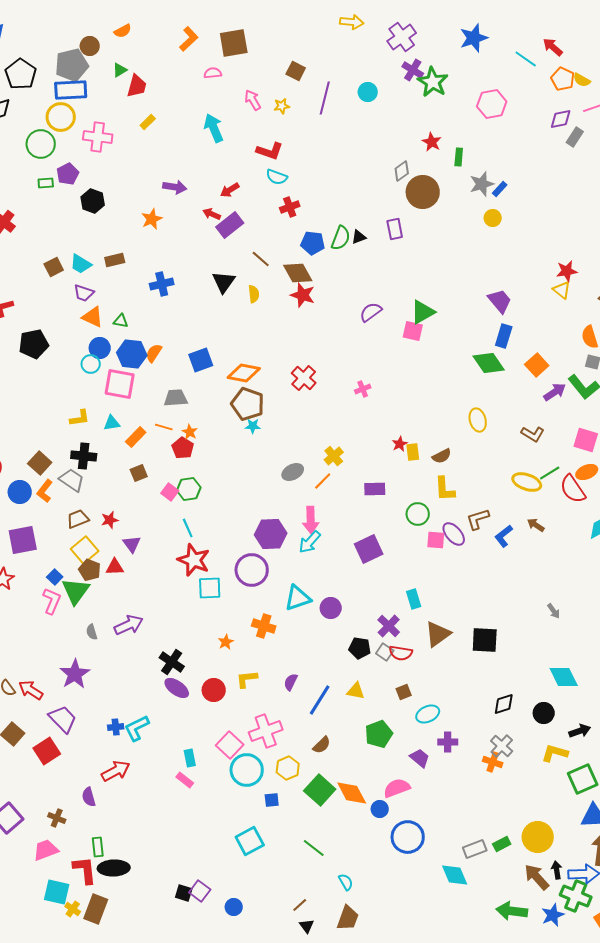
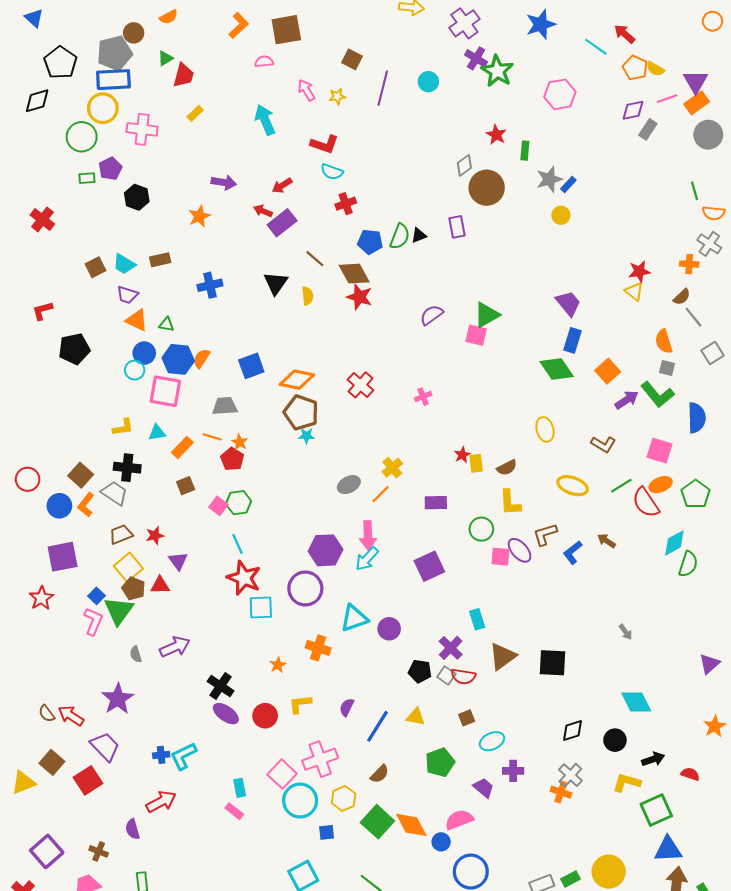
yellow ellipse: (527, 482) -> (573, 486), moved

